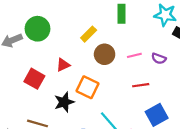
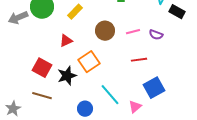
yellow rectangle: (89, 34) -> (75, 12), moved
red square: (34, 79) -> (42, 68), moved
orange square: (88, 87) -> (89, 62), turned 30

